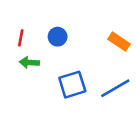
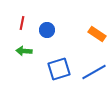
red line: (21, 38) -> (22, 23), moved

